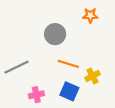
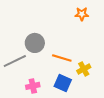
gray circle: (55, 34) -> (35, 43), moved

